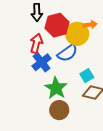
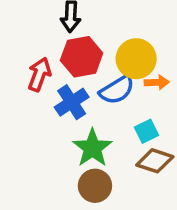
red hexagon: (57, 25) -> (82, 57), moved
orange arrow: (90, 25) -> (157, 82), moved
red arrow: (36, 43) -> (39, 74), moved

